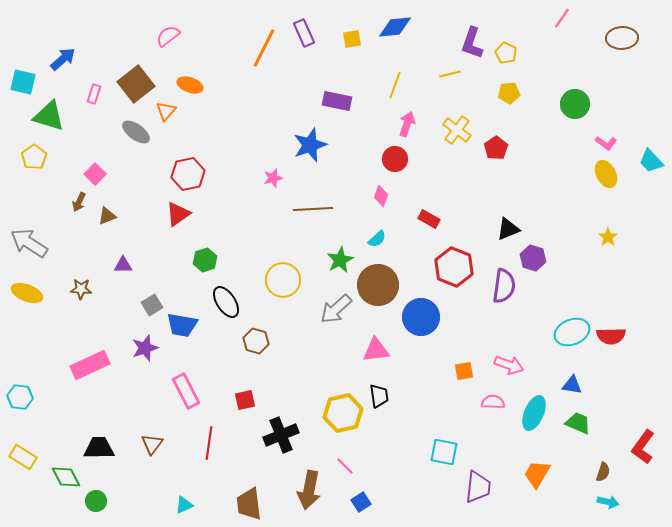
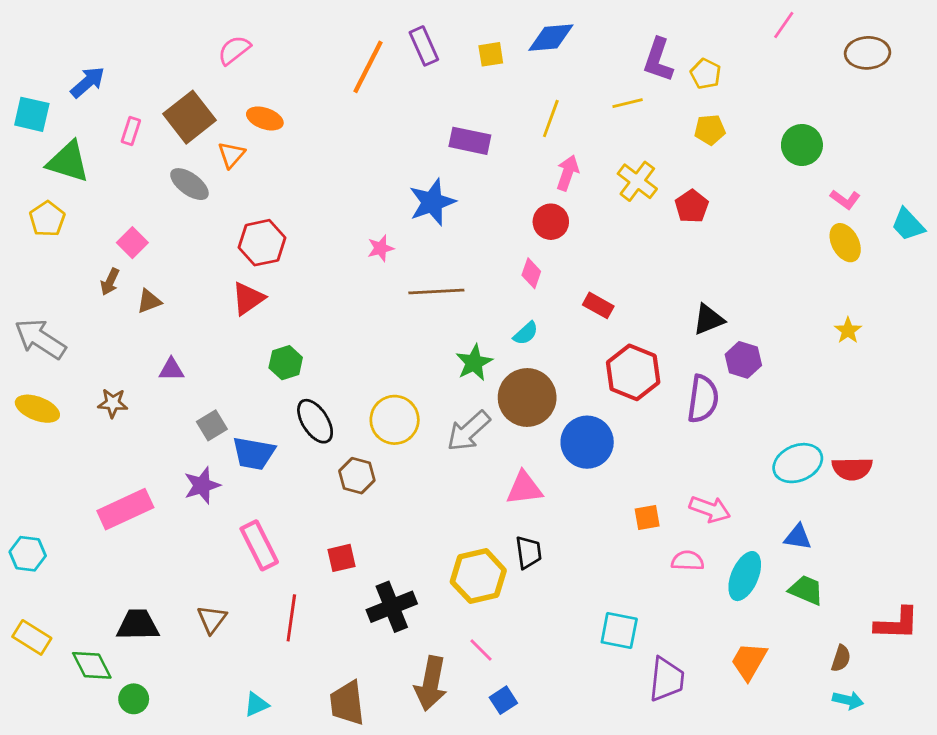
yellow circle: (283, 280) -> (395, 420), moved
red L-shape: (643, 447) -> (897, 624), turned -124

